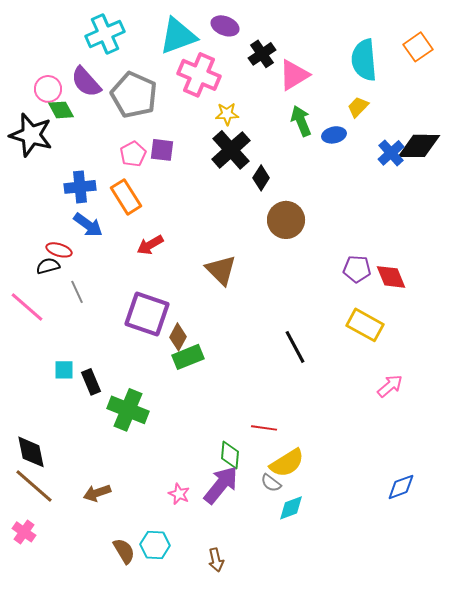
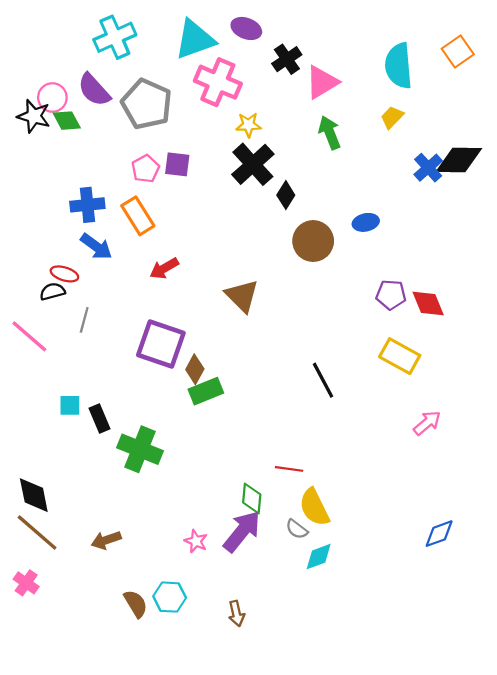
black star: (31, 135) -> (34, 116), moved, size x0.7
blue ellipse: (334, 135) -> (366, 222), moved
gray line: (77, 292) -> (84, 320), turned 40
yellow semicircle: (287, 463) -> (314, 507), turned 96

